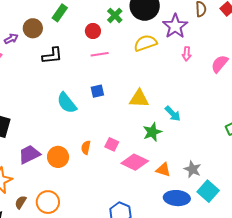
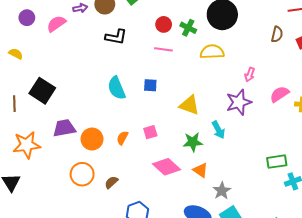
green cross: (115, 15) -> (188, 28), moved, turned -35
purple star: (175, 26) -> (239, 102), moved
pink square: (112, 144) -> (150, 132), moved, turned 32
orange triangle: (163, 170) -> (200, 170), moved
brown semicircle: (21, 202) -> (111, 182), moved
orange circle: (48, 202) -> (82, 174), moved

